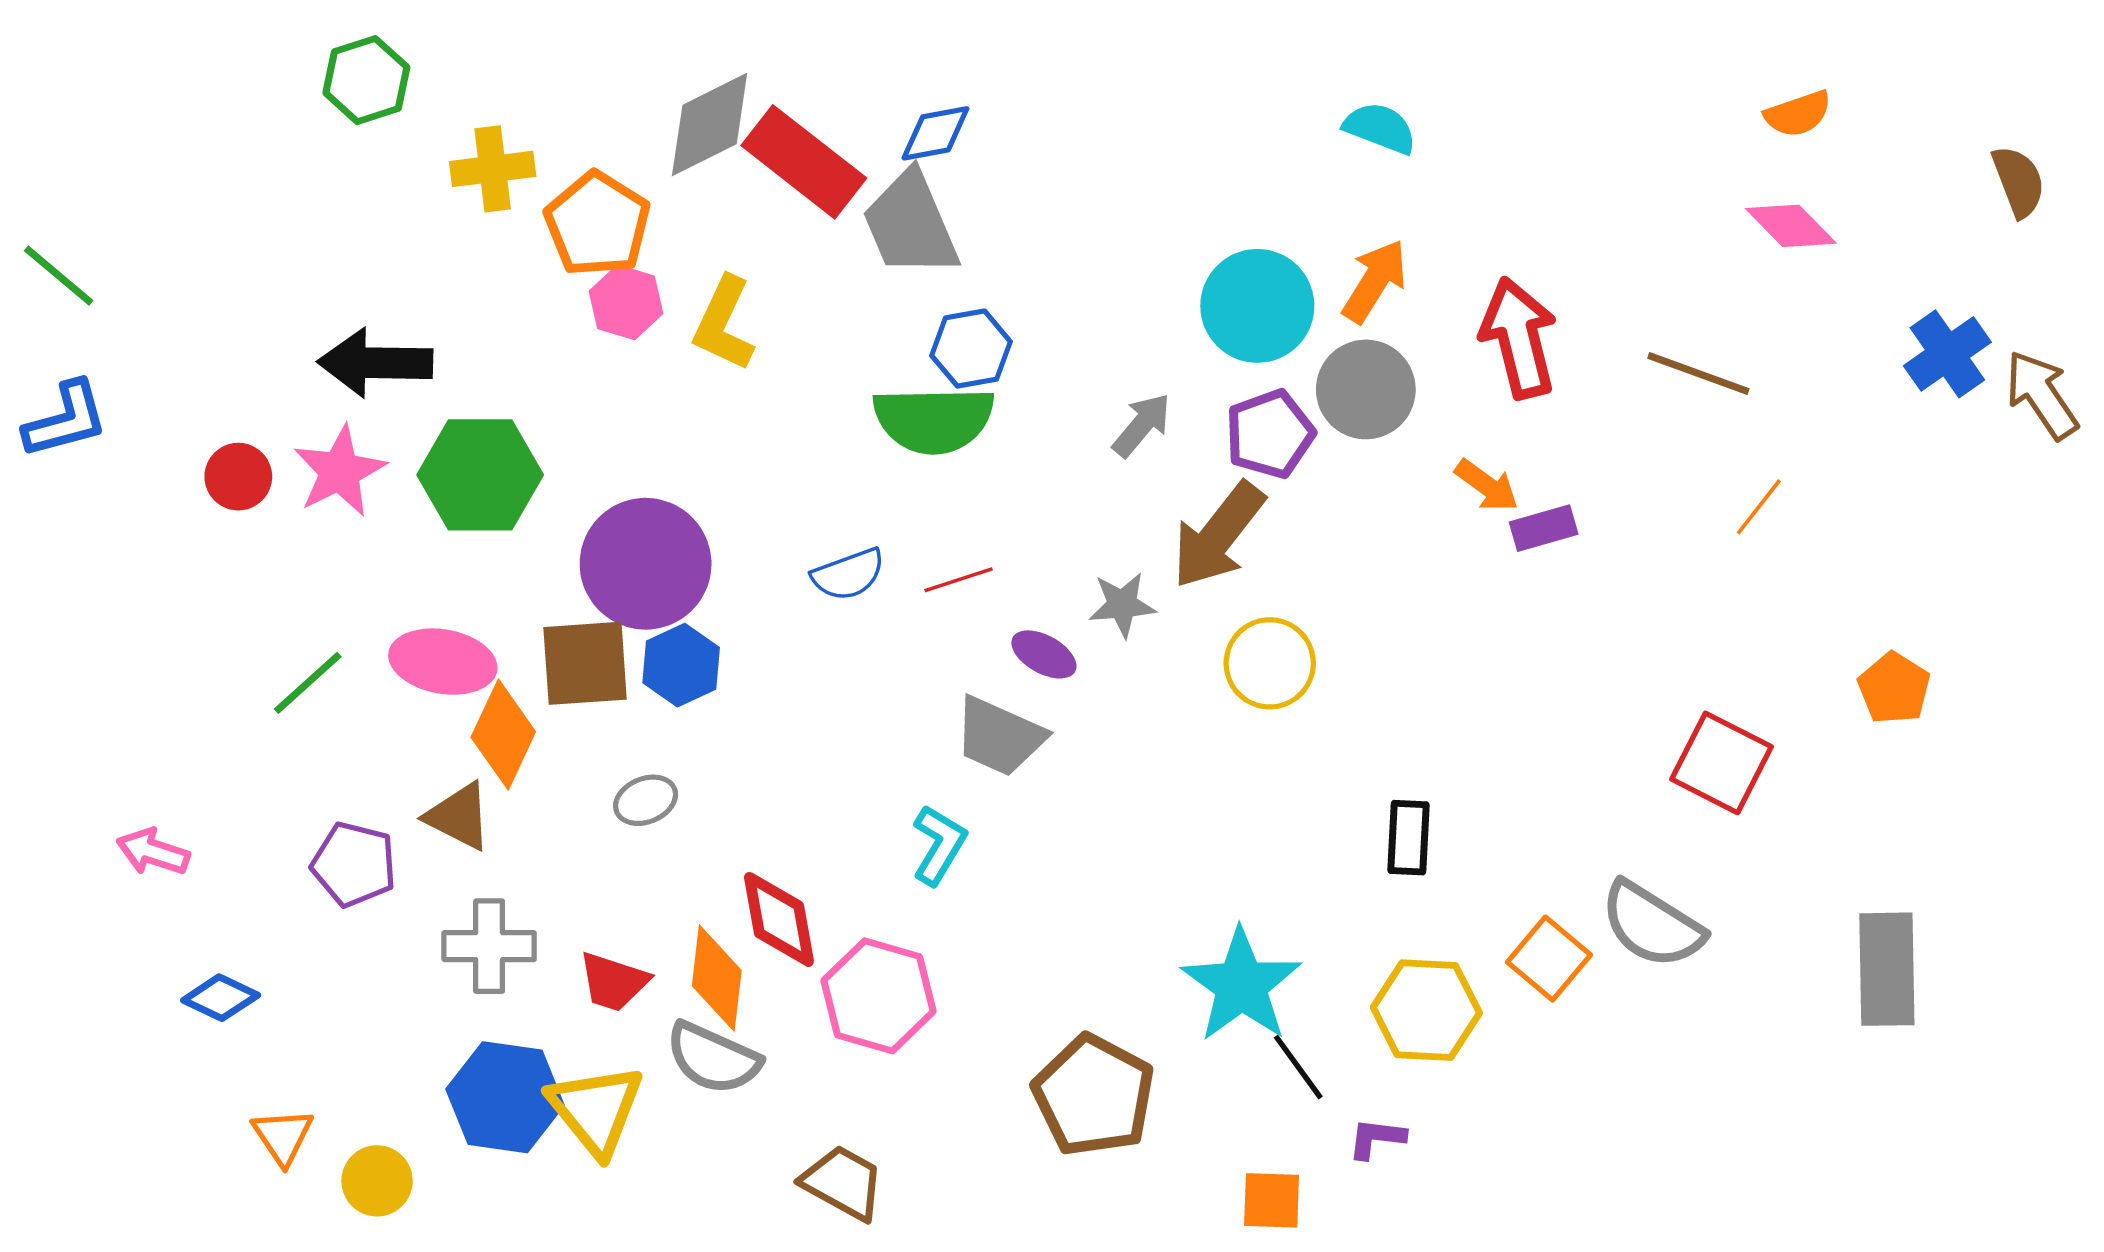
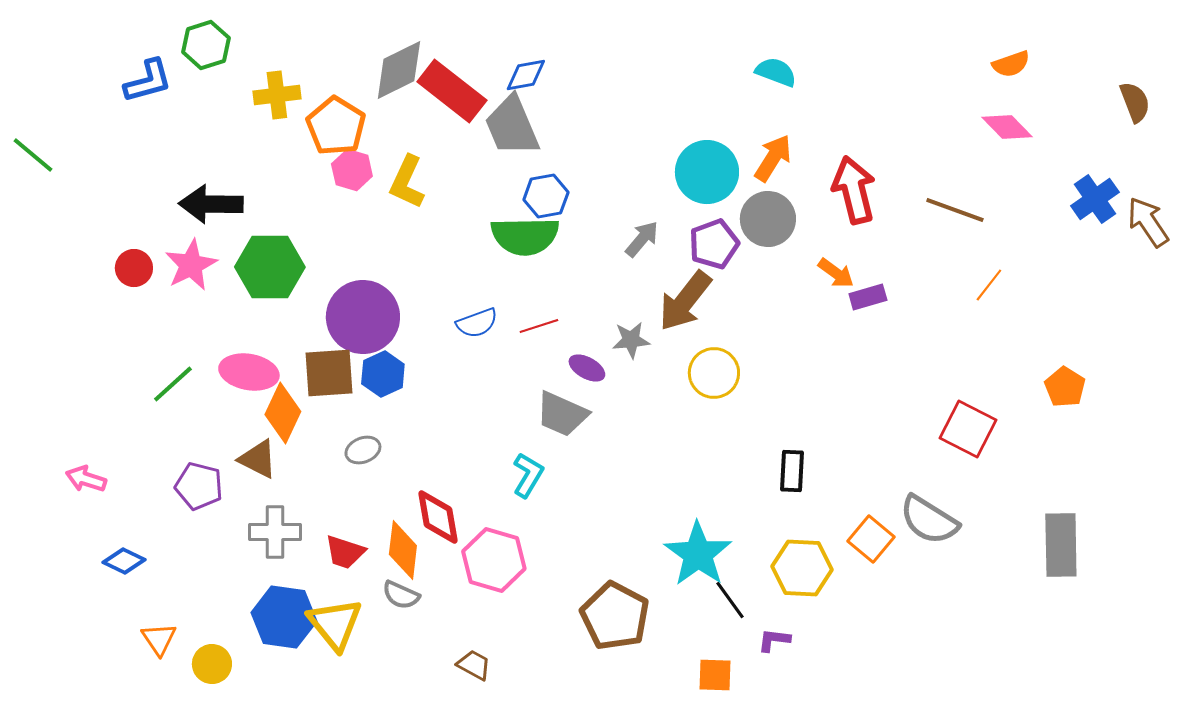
blue L-shape: (66, 420) -> (148, 81), moved
gray semicircle: (713, 1058) -> (401, 595), size x0.7
brown trapezoid: (843, 1183) -> (474, 665), size x0.7

